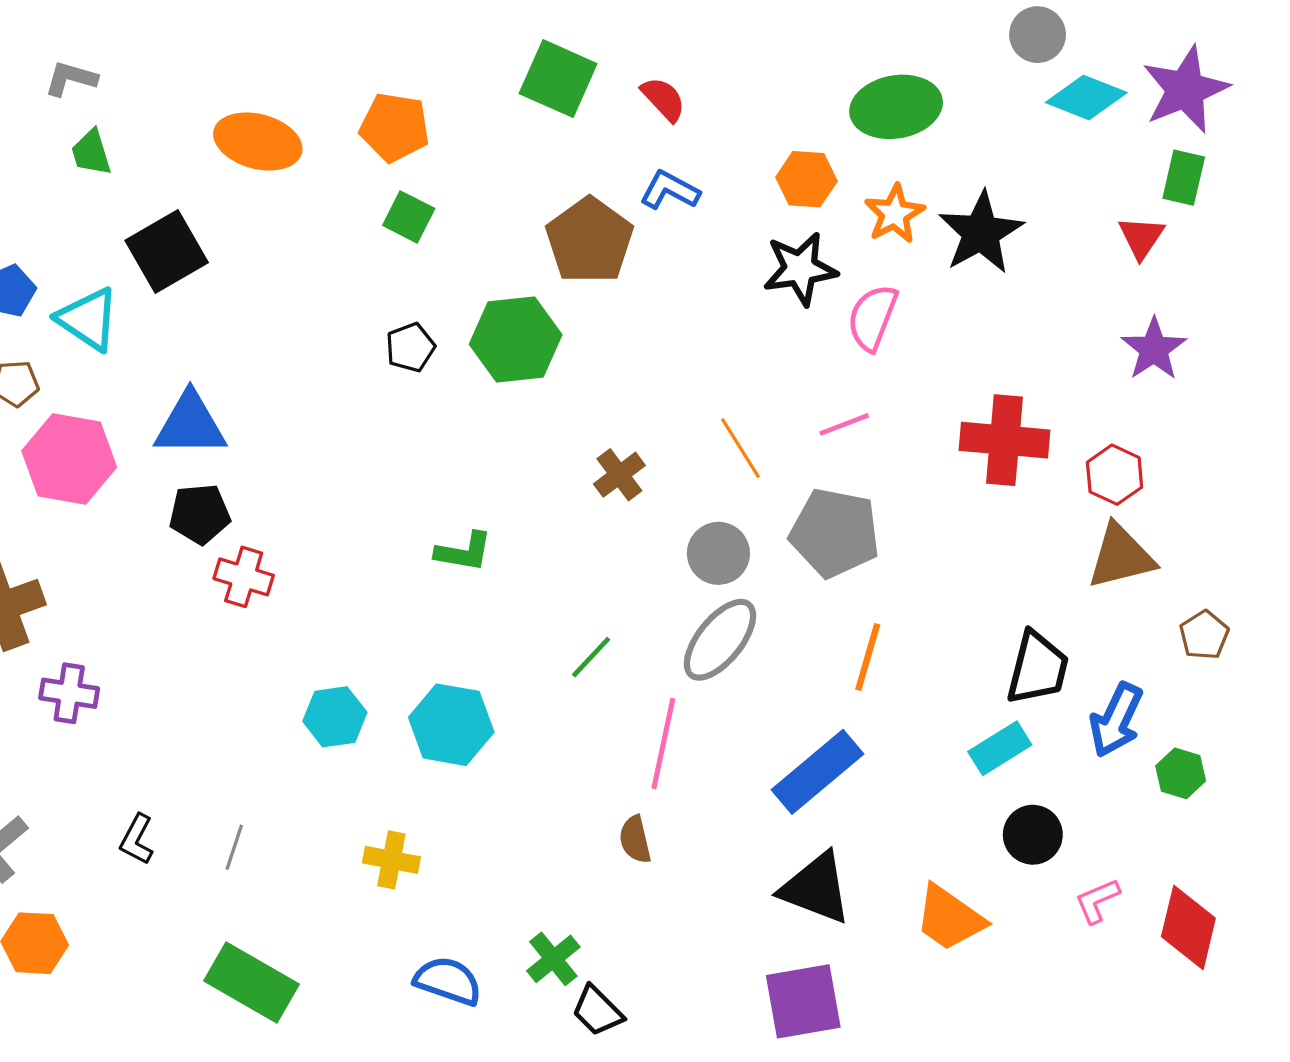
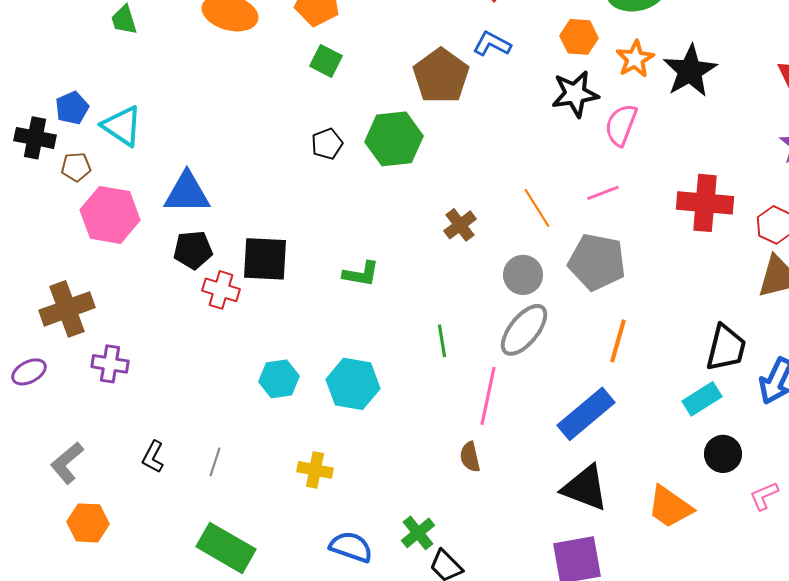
black square: (167, 252) -> (265, 259), moved, turned 33
green line: (591, 657) -> (442, 341), turned -52

